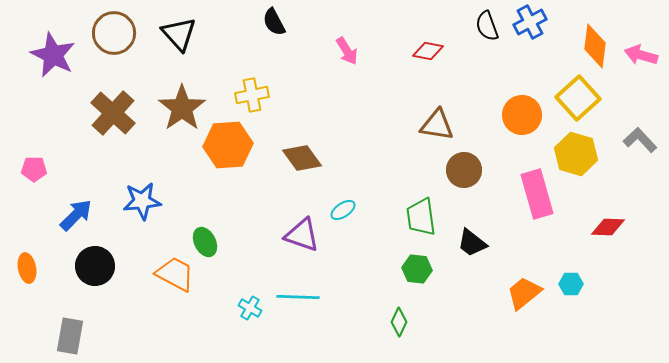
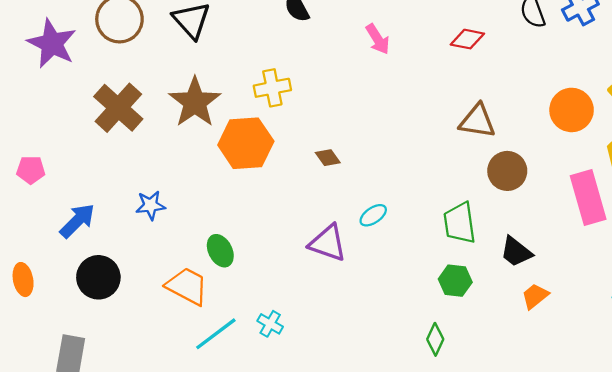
brown diamond: (302, 158) -> (328, 158), size x0.6
blue star: (142, 201) -> (150, 205), size x0.7
orange trapezoid: (524, 293) -> (535, 296), moved, size x0.7
cyan line: (298, 297) -> (216, 334), moved, turned -39

